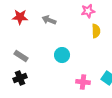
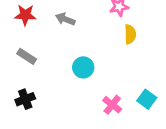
gray rectangle: (21, 56) -> (27, 56), moved
pink cross: (83, 82) -> (112, 105), turned 32

